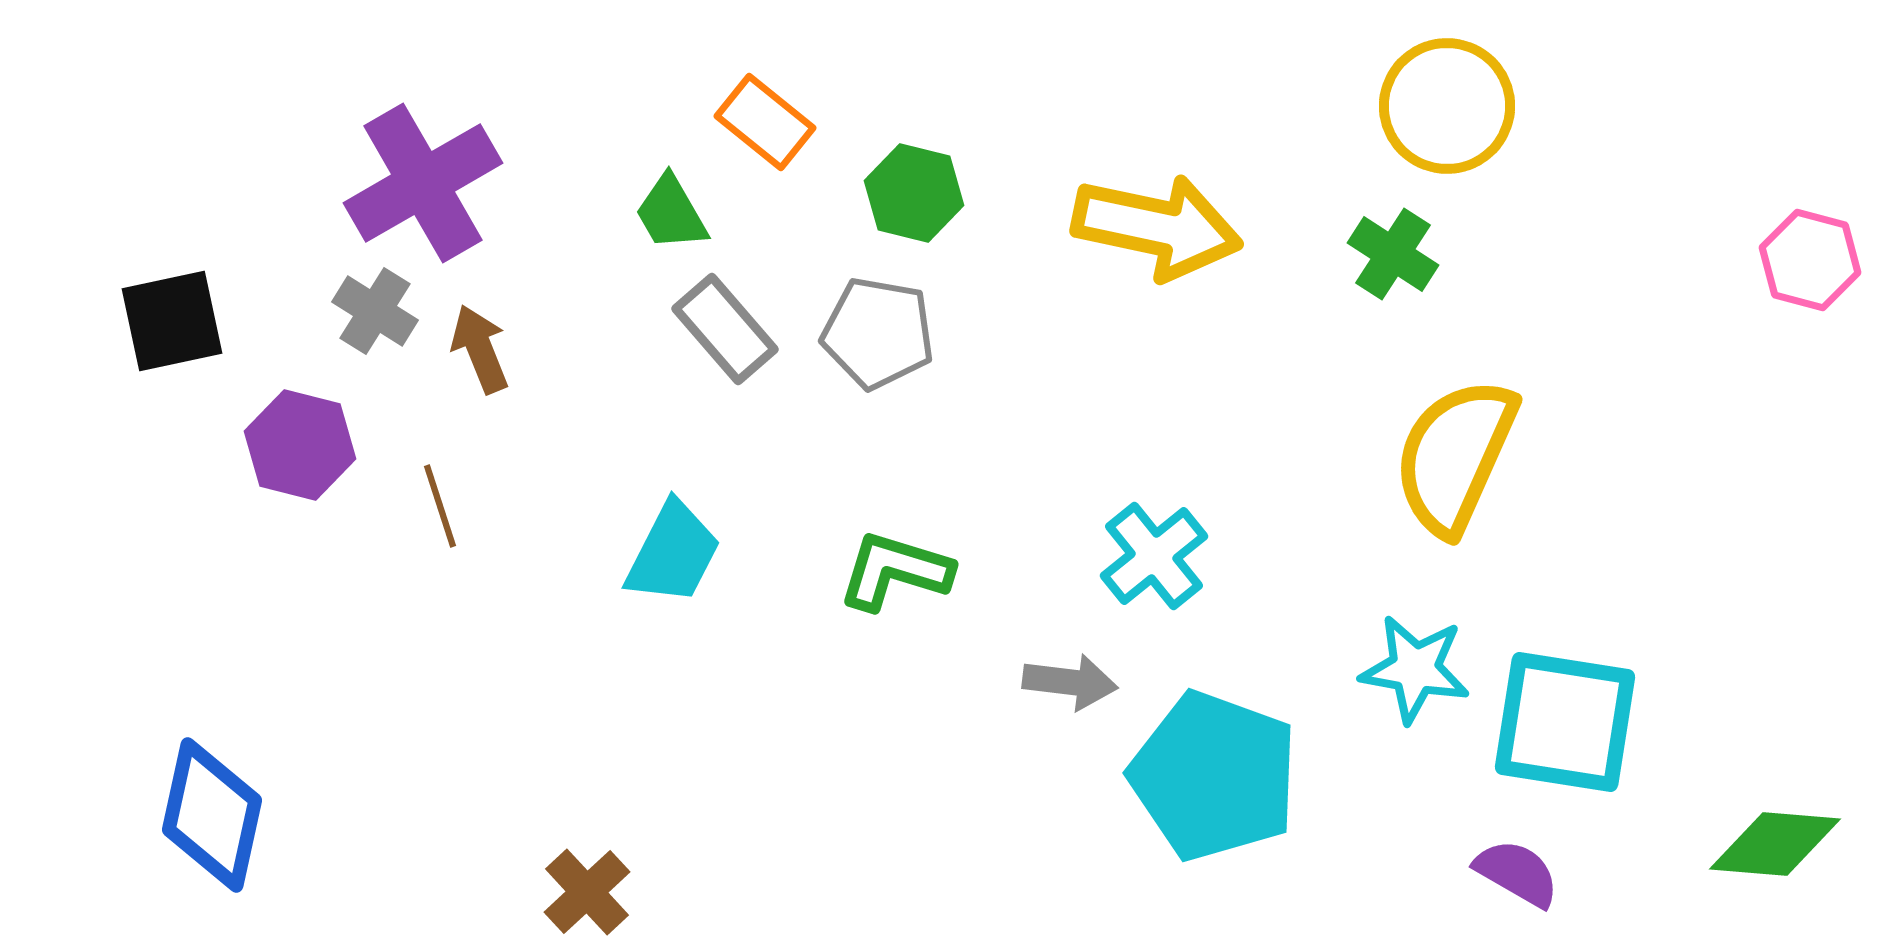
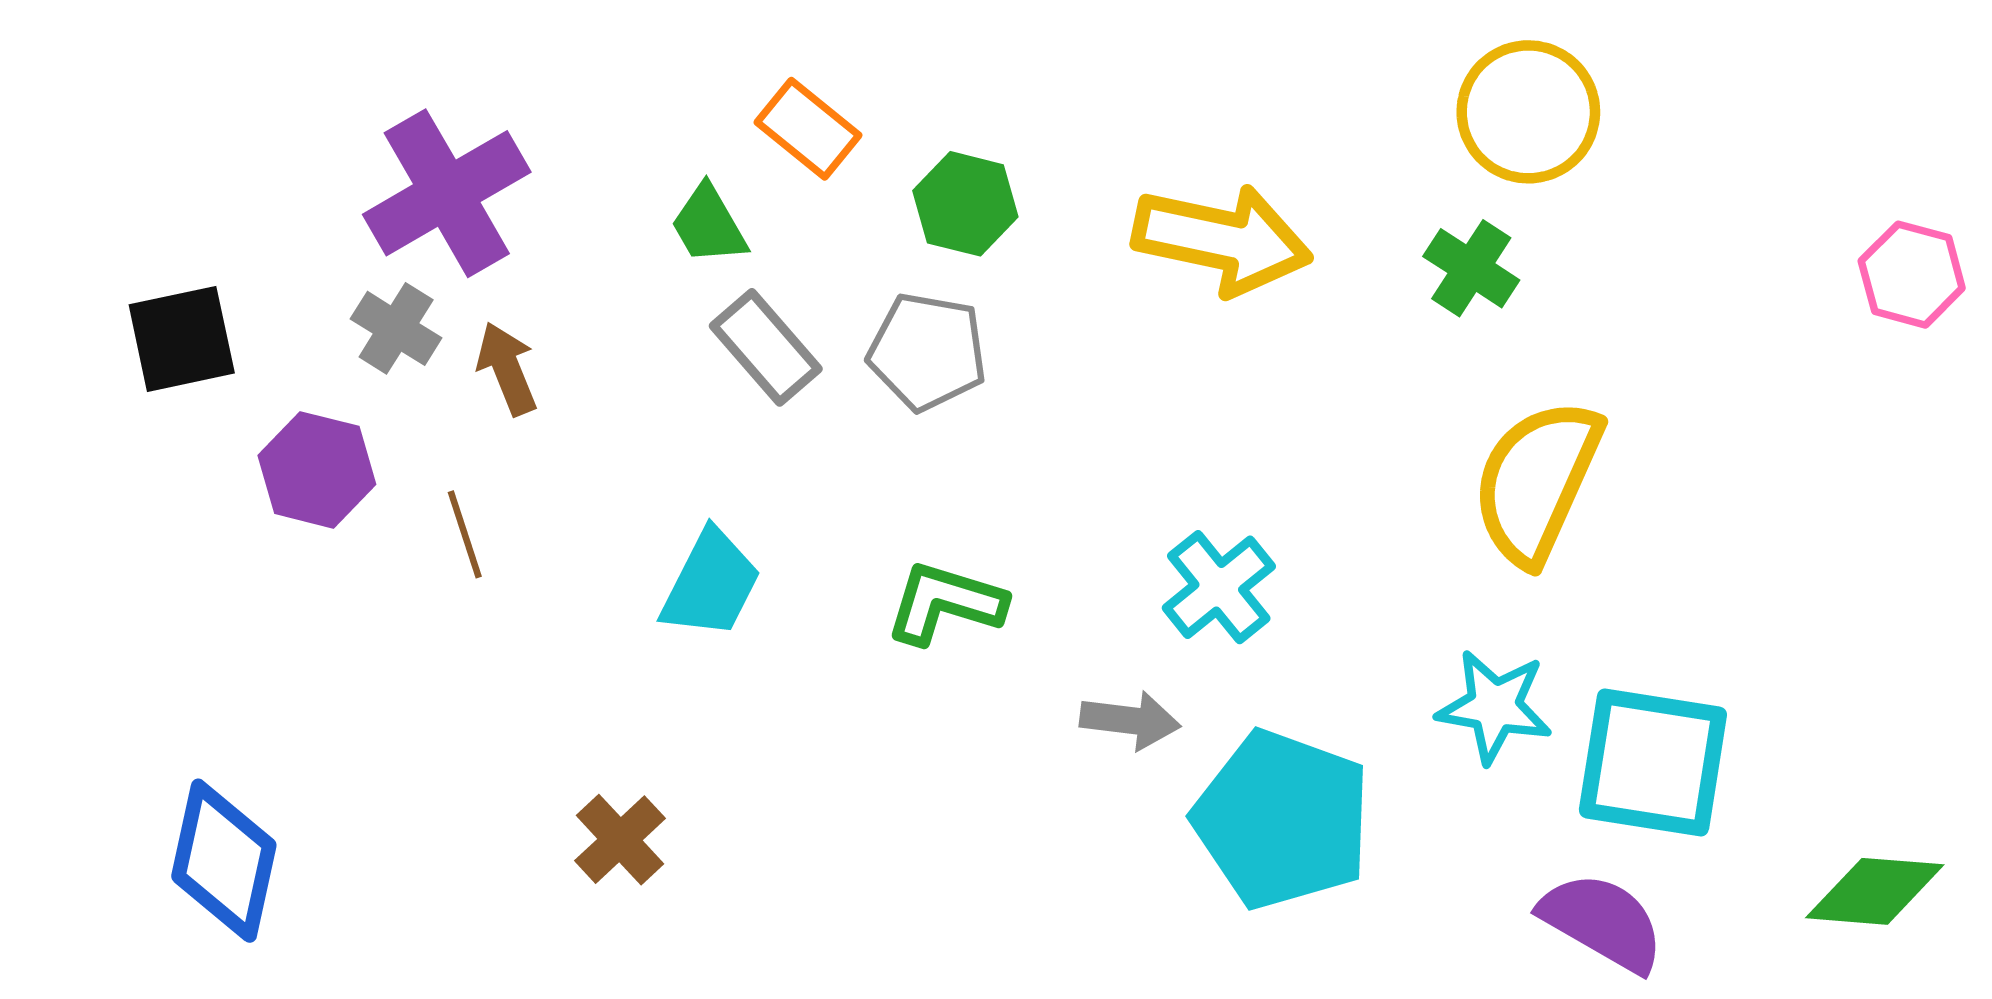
purple semicircle: (1517, 873) -> (1602, 922), size x1.4
brown cross: (587, 892) -> (620, 840), moved

